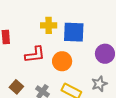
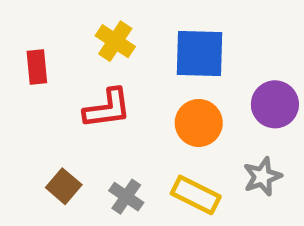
yellow cross: (49, 25) -> (115, 41), moved, turned 35
orange circle: (62, 61) -> (199, 123), moved

